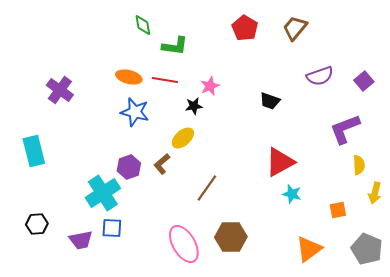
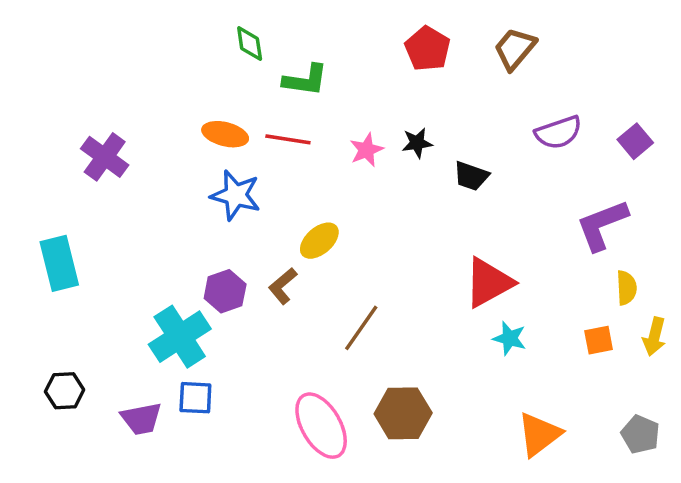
black star: (194, 106) -> (417, 143), moved
orange square: (338, 210) -> (599, 340), moved
gray pentagon: (367, 249) -> (640, 434), size x0.7

